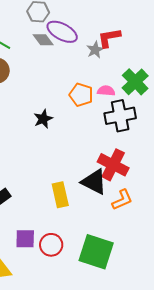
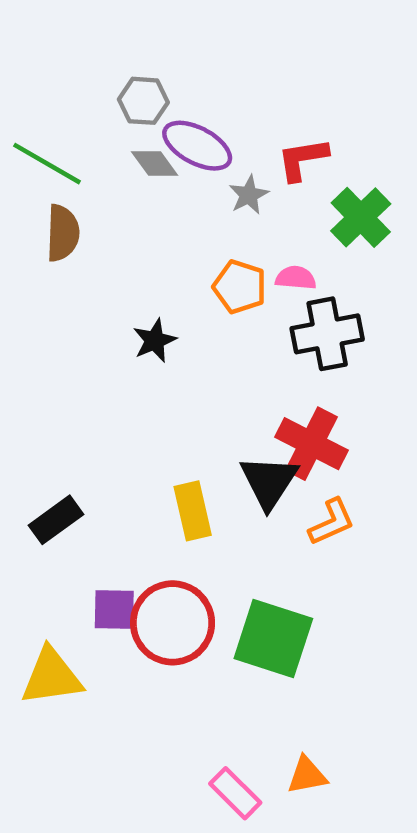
gray star: (95, 50) -> (249, 195), moved
green cross: (135, 82) -> (361, 217), moved
black triangle: (94, 182) -> (269, 482), turned 36
red circle: (51, 245) -> (173, 623), size x1.6

